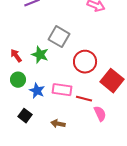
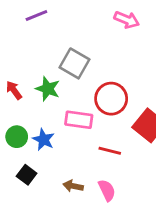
green circle: (18, 80) -> (17, 137), moved
pink rectangle: (62, 90) -> (79, 120), moved
pink semicircle: (100, 114) -> (107, 190), moved

